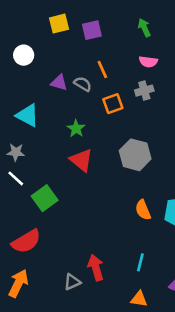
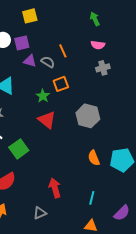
purple square: (92, 30) -> (22, 43), moved
gray cross: (144, 91) -> (103, 68), moved
orange square: (113, 104) -> (61, 84), moved
red arrow: (96, 268) -> (55, 188), moved

